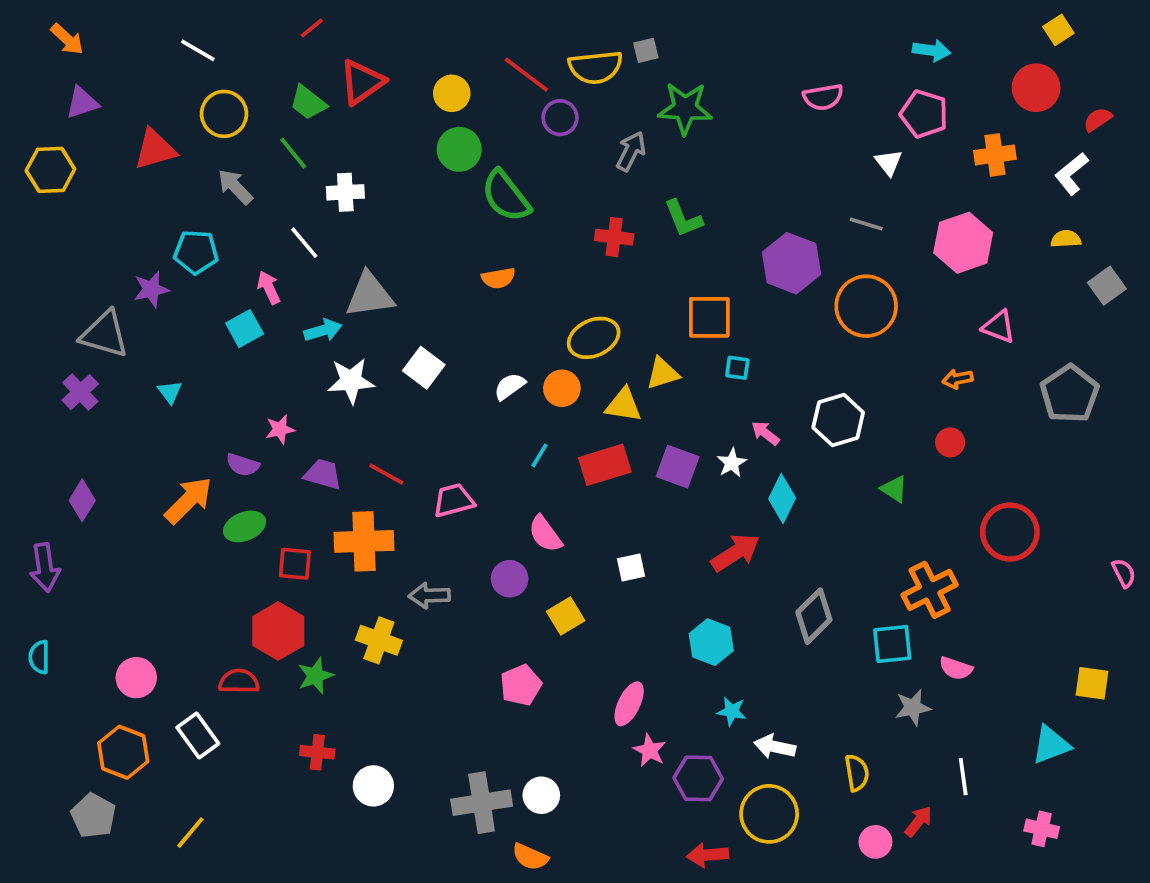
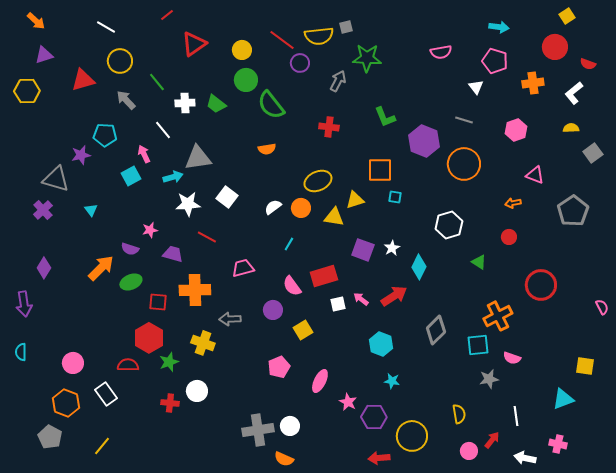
green trapezoid: (308, 103) -> (216, 104), moved
red semicircle: (1098, 119) -> (588, 64), turned -126
green L-shape: (683, 218) -> (385, 117), moved
pink hexagon: (963, 243) -> (516, 130), size x0.7
pink arrow: (765, 433) -> (361, 299), moved
red rectangle: (605, 465) -> (324, 276), moved
red line: (386, 474) -> (207, 237), moved
pink ellipse: (629, 704) -> (320, 381), moved
white arrow: (775, 747) -> (525, 458), moved
white circle: (373, 786) -> (197, 391), moved

